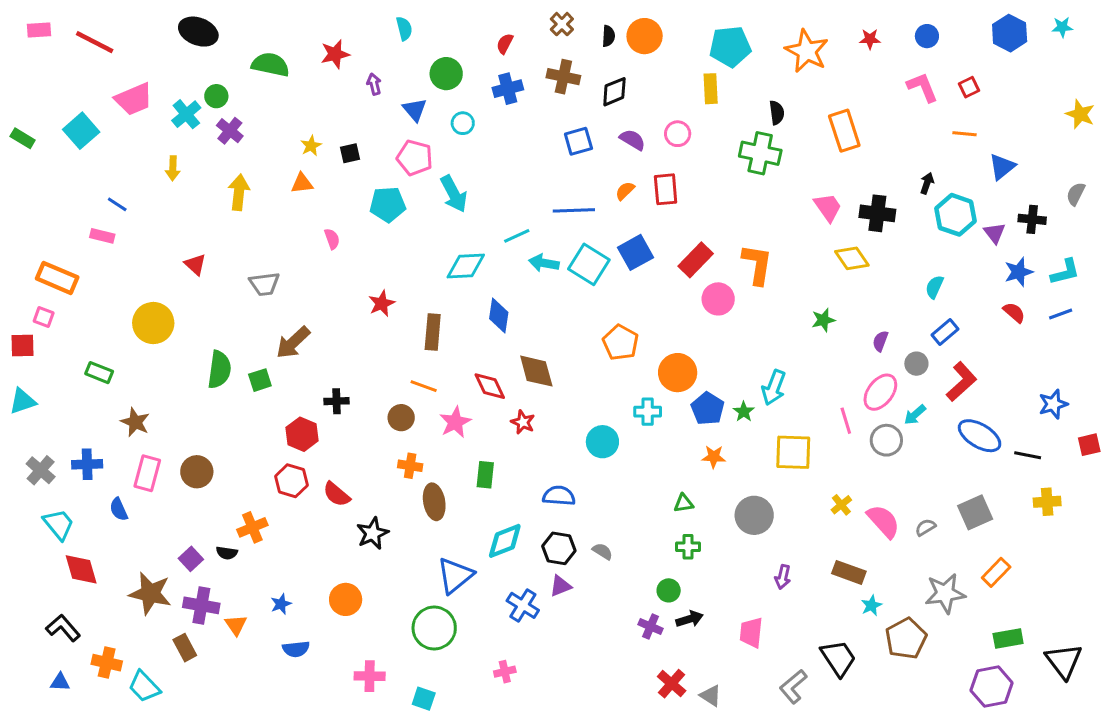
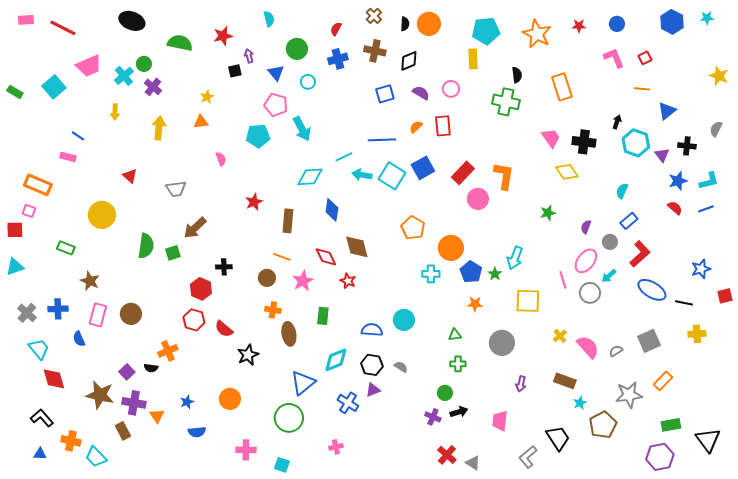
black square: (350, 153) -> (235, 71), moved
cyan circle: (602, 442) -> (404, 320), moved

